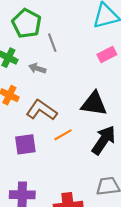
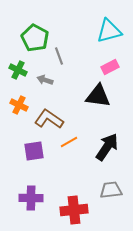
black triangle: (94, 104) -> (98, 96), moved

